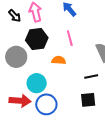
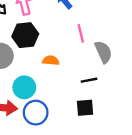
pink line: (70, 38) -> (81, 33), moved

